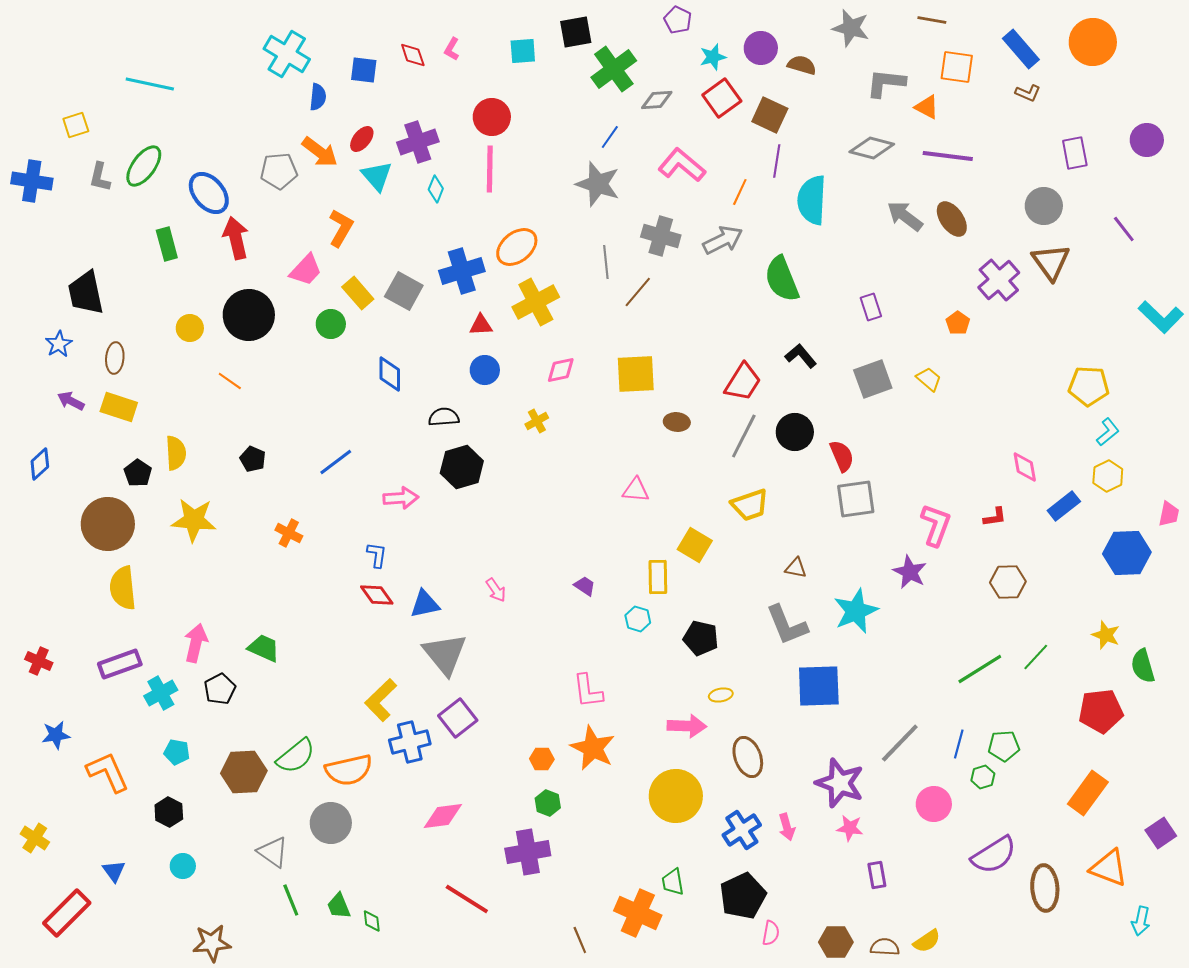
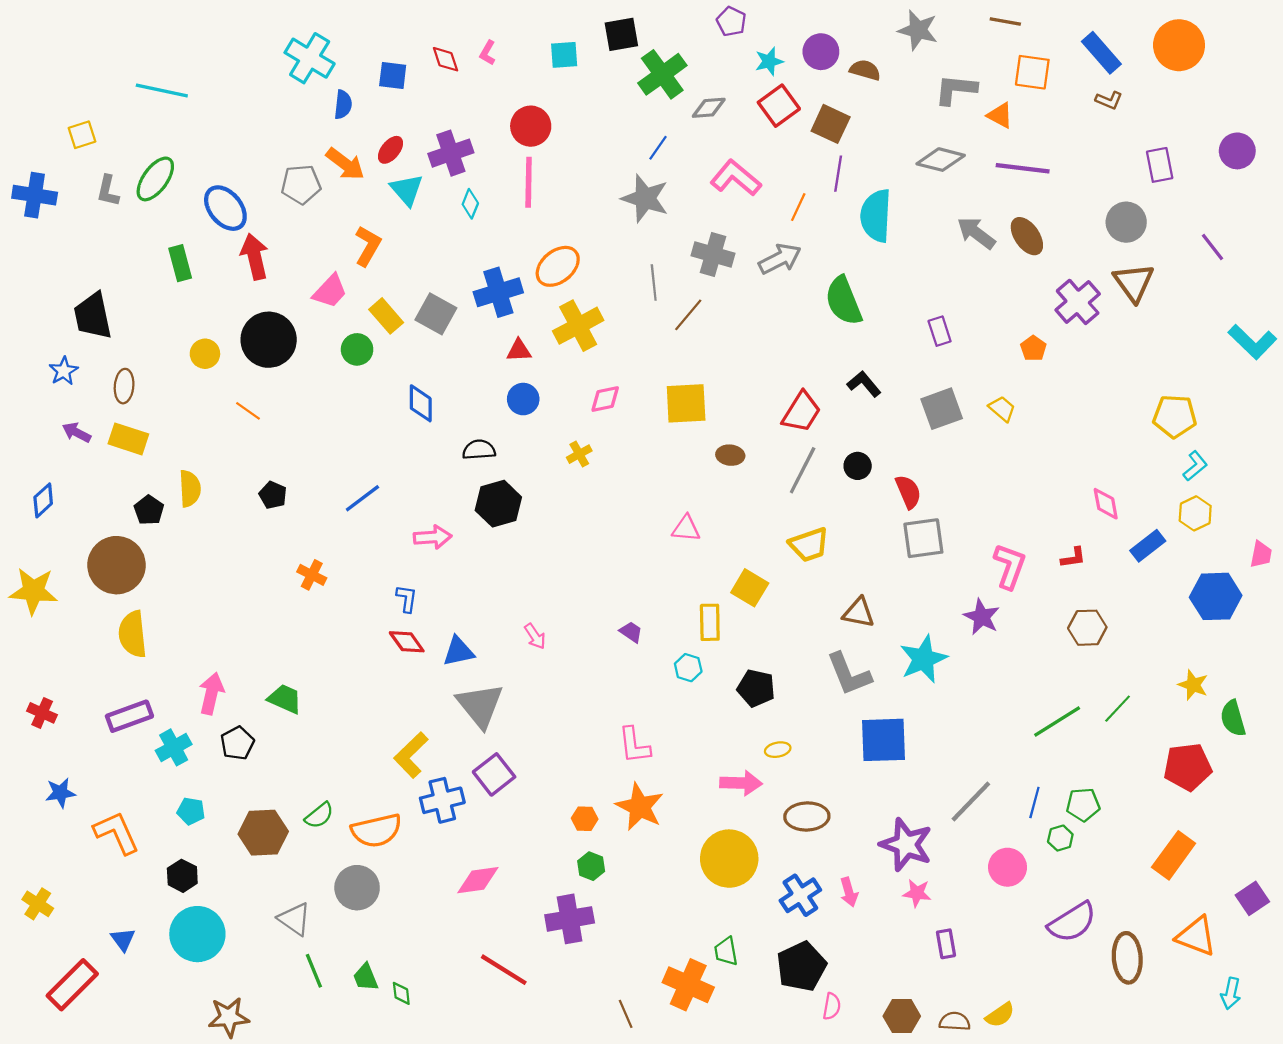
black circle: (795, 432) -> (858, 466), size x0.7
yellow star: (194, 520) -> (33, 591), moved
brown triangle: (796, 568) -> (859, 613), size x1.4
green semicircle: (296, 756) -> (319, 815), size x0.7
brown ellipse: (748, 757) -> (807, 816), turned -72
cyan circle: (183, 866) -> (197, 934), size x2.0

